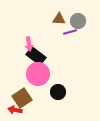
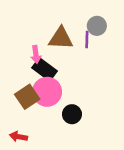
brown triangle: (59, 19) -> (61, 38), moved, size x1.5
purple line: (70, 32) -> (87, 40), turned -72
brown square: (22, 98) -> (27, 97), moved

